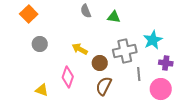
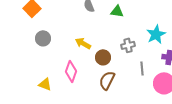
gray cross: (125, 51) -> (128, 45), size x0.6

